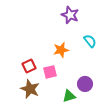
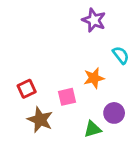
orange star: (61, 50) -> (94, 78), moved
red square: (29, 66) -> (27, 89), moved

